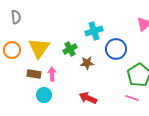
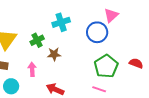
blue circle: (116, 49) -> (97, 32), moved
pink arrow: (52, 74) -> (32, 69), moved

